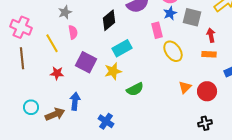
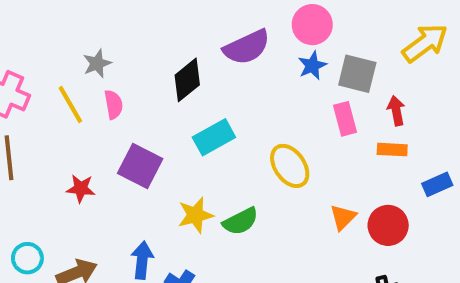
pink rectangle: (157, 30) -> (345, 119), moved
yellow line: (52, 43) -> (70, 104), moved
yellow ellipse: (173, 51) -> (290, 166), moved
yellow star: (113, 71) -> (195, 215), moved
blue arrow: (75, 101) -> (142, 260), moved

